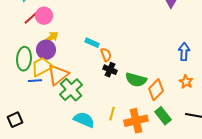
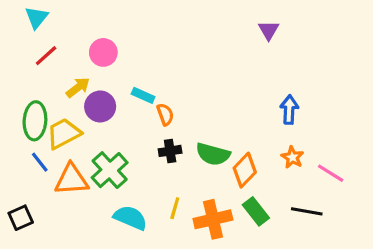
pink circle: (44, 16) -> (103, 52), moved
purple circle: (46, 50) -> (100, 106), moved
black cross: (110, 70) -> (170, 151), moved, turned -32
orange triangle: (58, 75) -> (72, 180), moved, turned 35
blue line: (35, 81) -> (40, 162), moved, turned 56

